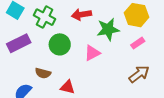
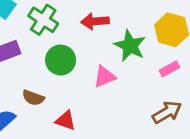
green star: (108, 29) -> (130, 46), turned 30

